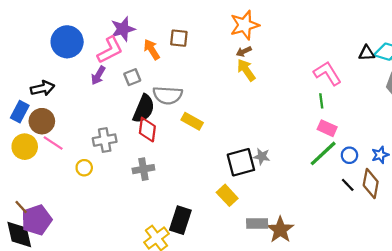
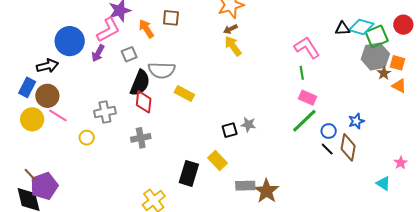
blue circle: (67, 42) -> (70, 41), moved
blue circle: (349, 155) -> (329, 131), moved
black square: (241, 162) -> (230, 130), size x0.6
black rectangle: (180, 220) -> (189, 173), moved

